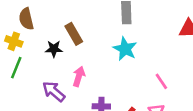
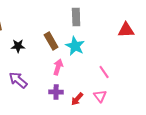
brown rectangle: (74, 34) -> (51, 41), moved
pink arrow: (79, 76) -> (58, 67), moved

